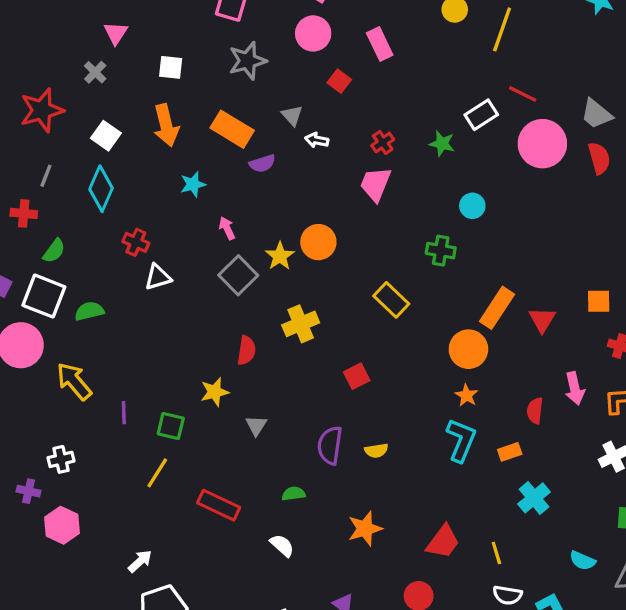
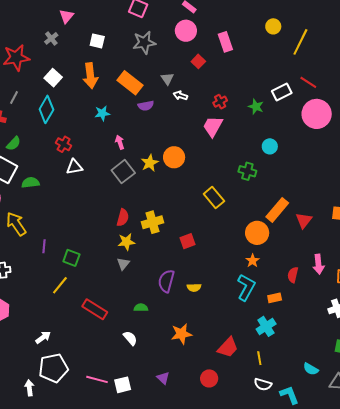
yellow cross: (301, 324) -> (152, 222), moved
yellow star: (215, 392) -> (126, 242), moved
cyan cross: (534, 498) -> (266, 326), moved

